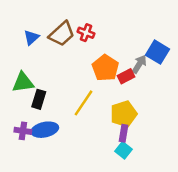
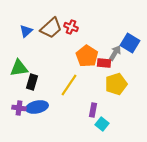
red rectangle: (126, 76) -> (104, 63), turned 32
yellow pentagon: (124, 114) -> (116, 84), moved
purple rectangle: (124, 133) -> (93, 110), moved

